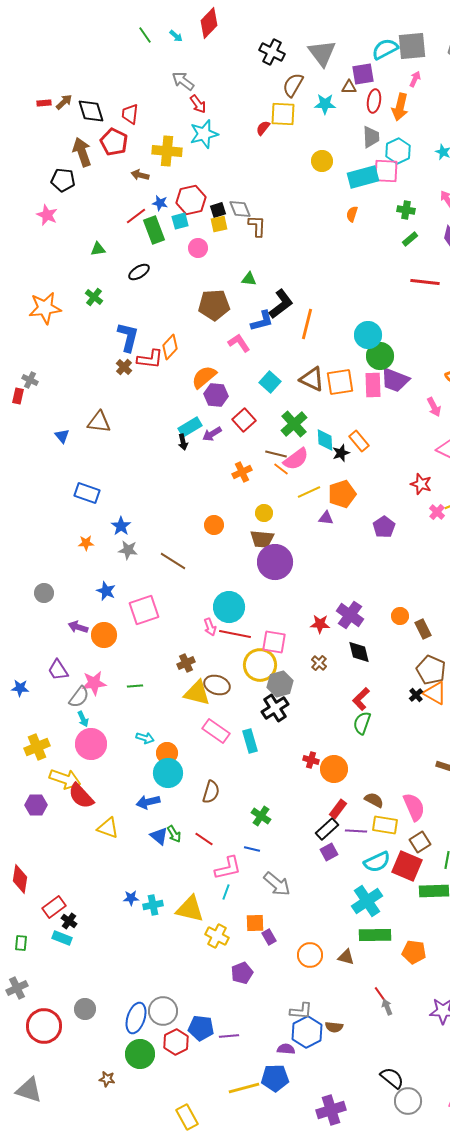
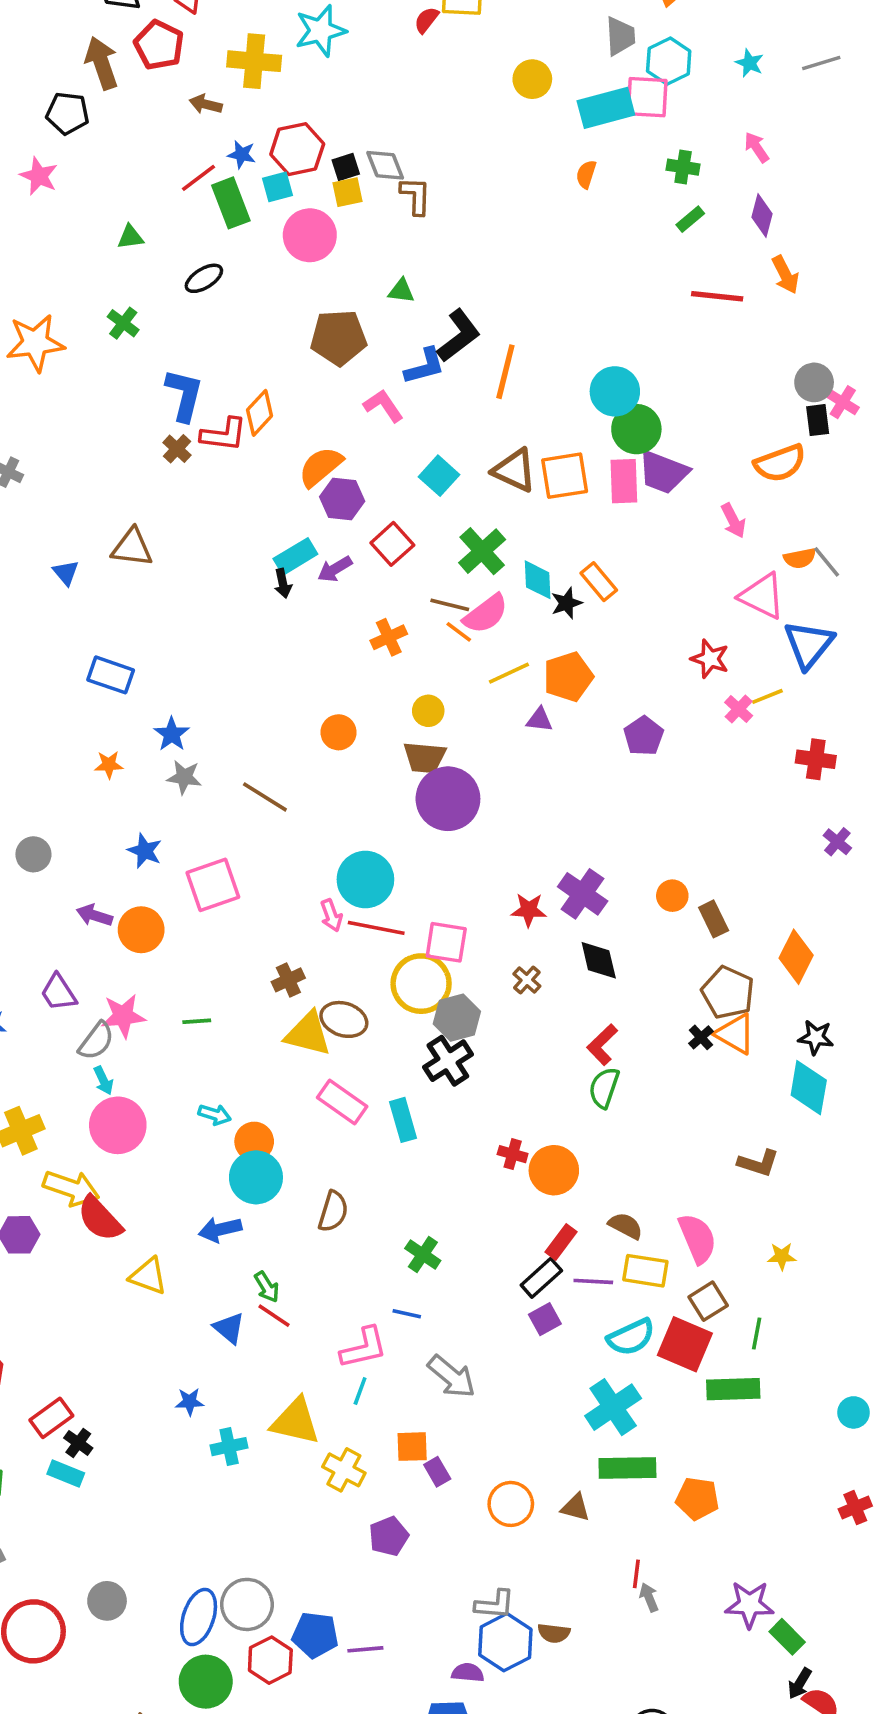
pink circle: (198, 248) -> (310, 235), size x1.5
blue triangle: (159, 836) -> (229, 1328), moved
red line: (204, 839) -> (274, 1316), moved
cyan cross: (153, 905) -> (229, 1447), moved
red line: (380, 994) -> (636, 1574), turned 42

